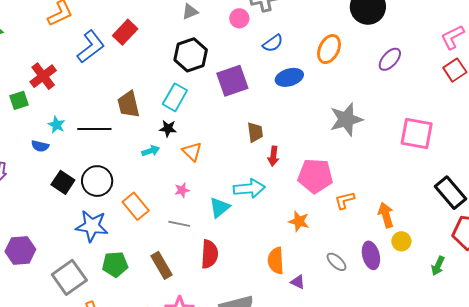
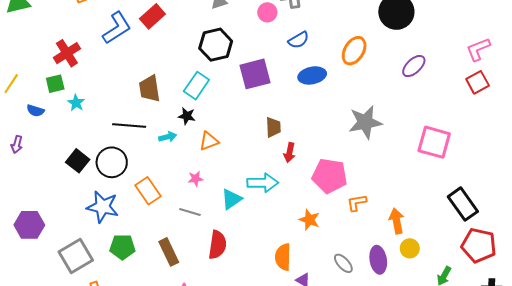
green square: (19, 100) -> (55, 84), moved
black line: (94, 129) -> (129, 126), moved
blue semicircle: (40, 146) -> (35, 111), moved
orange triangle: (192, 152) -> (209, 141), turned 50

